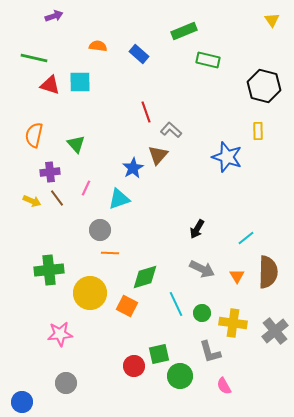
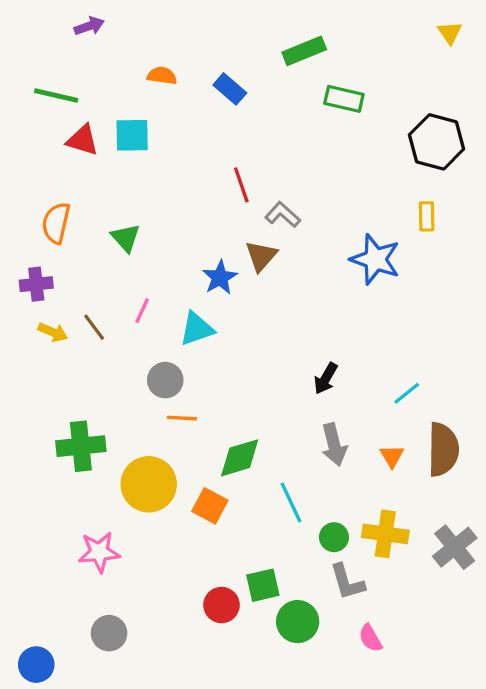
purple cross: (50, 172) -> (36, 284), moved
gray arrow: (202, 269) -> (334, 445), turned 50
green circle: (202, 313) -> (334, 537), moved

